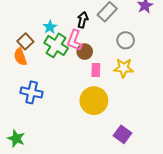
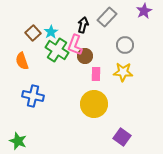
brown square: (25, 41) -> (33, 33), moved

